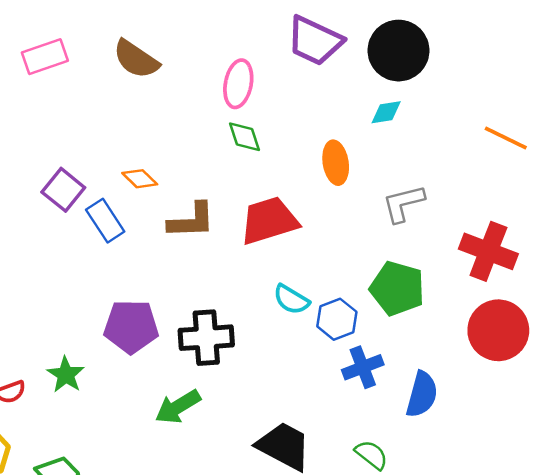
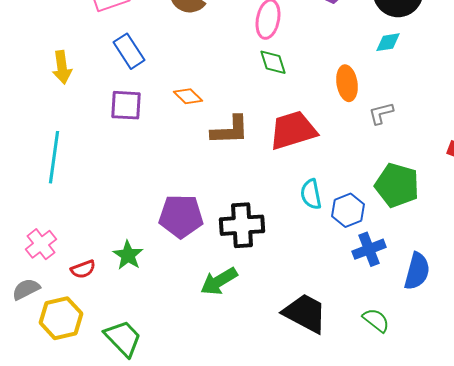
purple square: (63, 190) -> (126, 105), turned -36
gray L-shape: (403, 203) -> (381, 113), moved, size x0.7
blue rectangle: (105, 221) -> (129, 51), moved
cyan semicircle: (291, 299) -> (311, 194), turned 48

